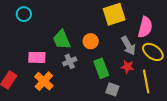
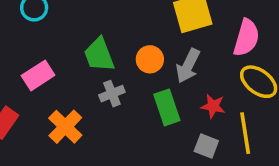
gray arrow: (128, 46) -> (188, 66), moved, turned 54
pink rectangle: (37, 57) -> (38, 75), moved, turned -36
gray square: (112, 89) -> (206, 146), moved

